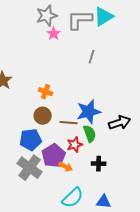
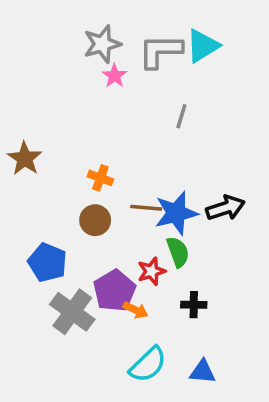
brown line: (69, 123) -> (146, 208), moved
black arrow: (120, 123) -> (225, 208), moved
blue pentagon: (31, 140) -> (48, 262), moved, turned 30

